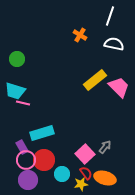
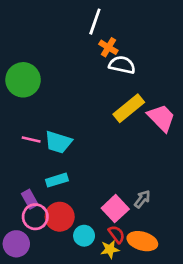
white line: (110, 16) -> (95, 22), moved
white semicircle: (114, 44) -> (122, 65), moved
green circle: (17, 59) -> (23, 80), size x1.6
cyan trapezoid: (15, 91) -> (58, 142), moved
cyan rectangle: (42, 133) -> (57, 180), size x0.7
purple circle: (28, 180) -> (16, 244), moved

